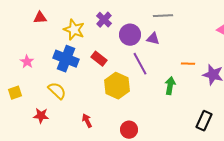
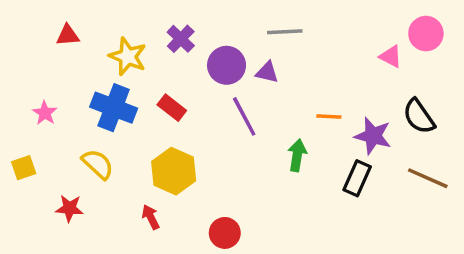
yellow hexagon: (117, 86) -> (174, 171), moved
black rectangle: (204, 121) -> (357, 178), moved

